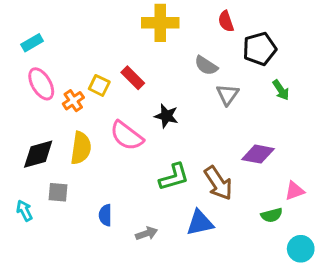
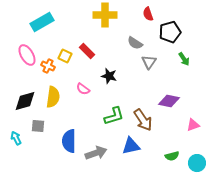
cyan rectangle: (32, 43) -> (42, 22), moved, size x1.6
orange cross: (73, 101) -> (48, 66), turned -32
pink semicircle: (127, 136) -> (83, 89), size x0.6
blue semicircle: (105, 215) -> (69, 141), size x1.6
green semicircle: (272, 215) -> (172, 156), moved
gray arrow: (147, 233) -> (96, 153), size x1.5

